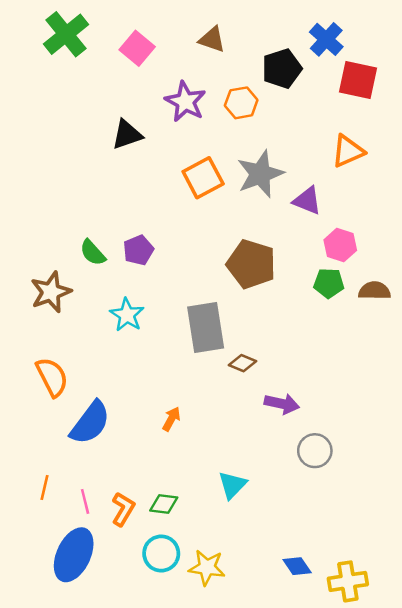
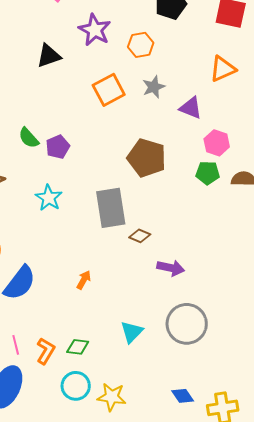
orange hexagon: (241, 103) -> (141, 45), moved
gray star: (260, 174) -> (154, 87), size x0.6
green semicircle: (93, 253) -> (29, 138), moved
gray circle: (315, 451) -> (187, 324), moved, size x1.5

